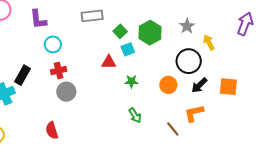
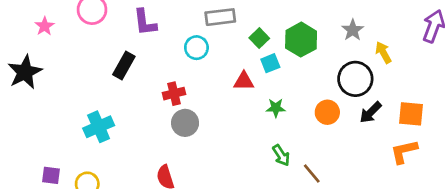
cyan circle: (53, 44) -> (196, 48), moved
black rectangle: (22, 75) -> (124, 65), moved
orange L-shape: (194, 113) -> (404, 152), moved
brown line: (173, 129) -> (312, 174), moved

